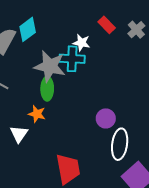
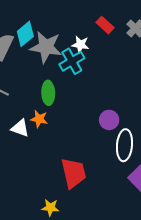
cyan cross: (72, 59) -> (72, 61), turned -30
gray star: (50, 66) -> (46, 47), moved
white triangle: (19, 134) -> (20, 128), moved, turned -42

